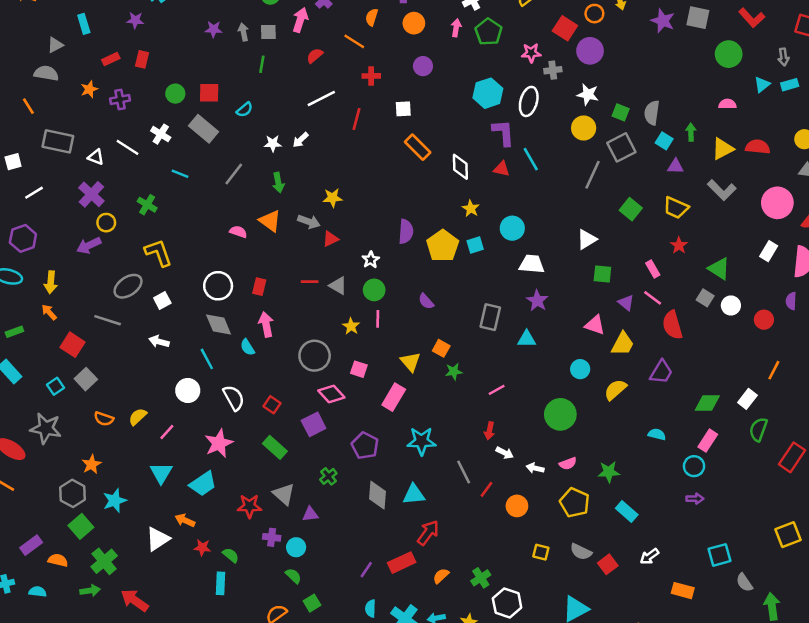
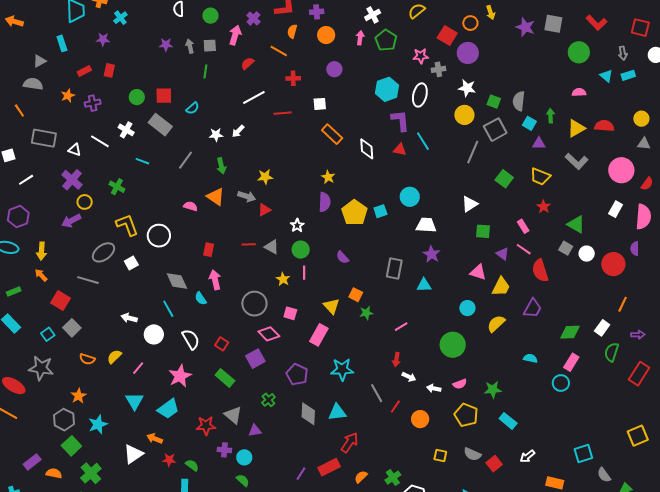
cyan triangle: (762, 85) -> (606, 76), turned -40
red line: (357, 119) -> (282, 113), turned 72
yellow star: (471, 209) -> (328, 177), moved
white circle: (218, 286) -> (159, 236), moved
red circle: (764, 320) -> (613, 264), size x1.5
white arrow: (159, 342) -> (129, 318), moved
purple arrow: (695, 499) -> (638, 335), moved

